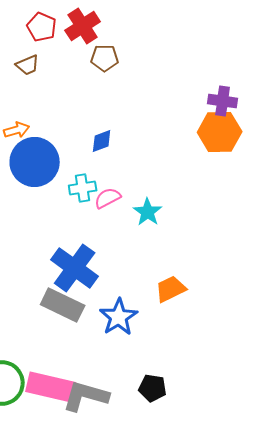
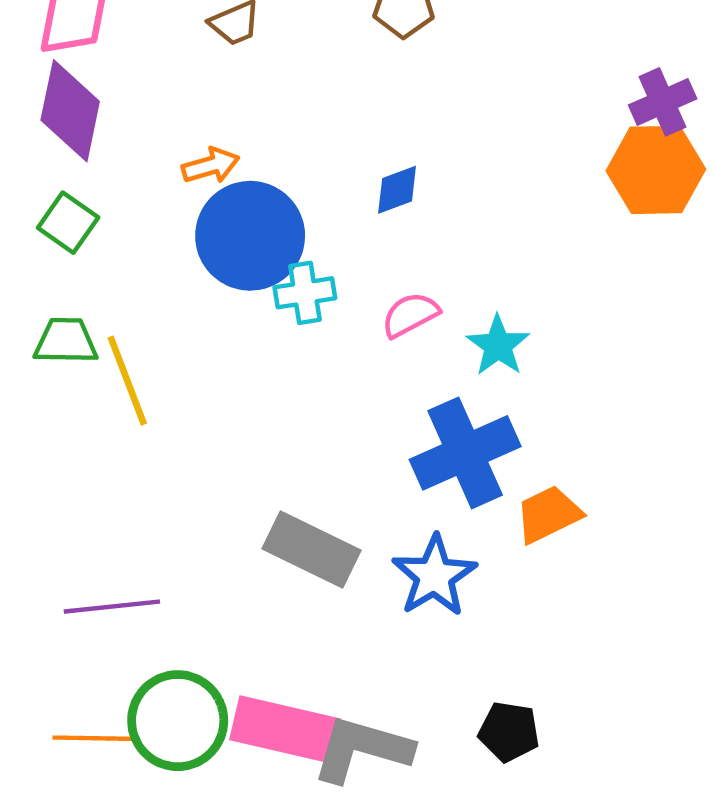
purple cross: (223, 101) -> (663, 102), turned -32
cyan cross: (83, 188) -> (305, 293), moved
blue cross: (75, 268) -> (465, 453), moved, turned 30

